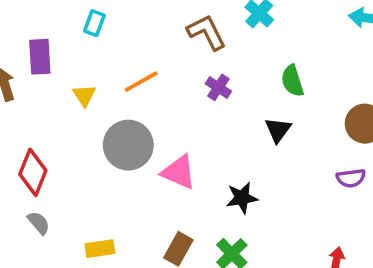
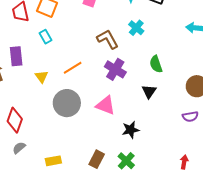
cyan rectangle: (94, 23) -> (45, 37), turned -48
purple cross: (218, 87) -> (115, 69), size x1.5
pink triangle: (179, 172) -> (106, 105), moved
gray semicircle: (39, 223) -> (19, 148), turned -88

